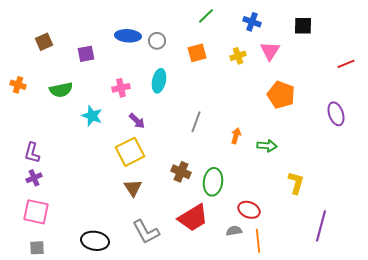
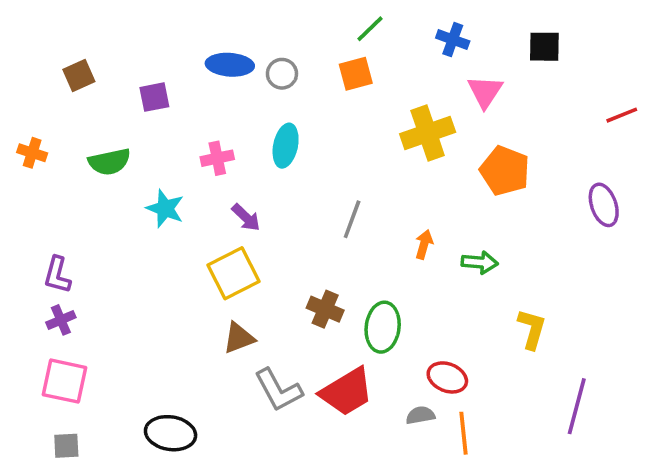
orange square: (197, 53) -> (356, 74), moved
yellow cross: (238, 56) -> (428, 133), moved, size x1.8
brown triangle: (133, 188) -> (239, 338), turned 42
gray L-shape: (146, 232) -> (278, 390), moved

